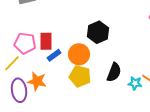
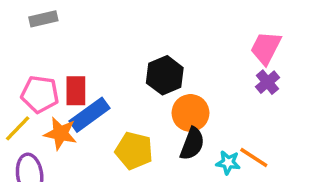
orange circle: (79, 54) -> (190, 113), moved
blue rectangle: (54, 55) -> (90, 115), size x1.6
orange star: (37, 81) -> (60, 133), moved

